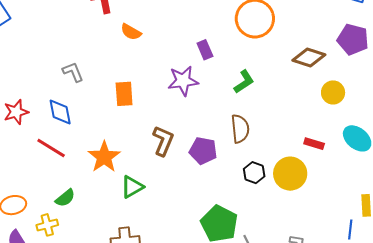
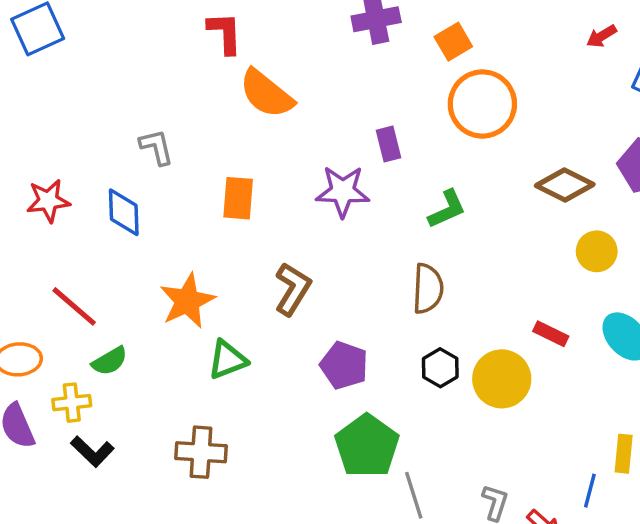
orange semicircle: (131, 32) -> (266, 94), size x1.6
red line: (51, 148) -> (74, 306), moved
purple pentagon: (203, 151) -> (344, 365), moved

